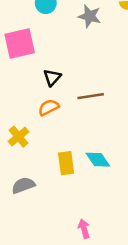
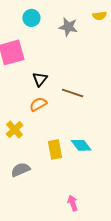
brown line: (91, 96) -> (73, 93), turned 30

